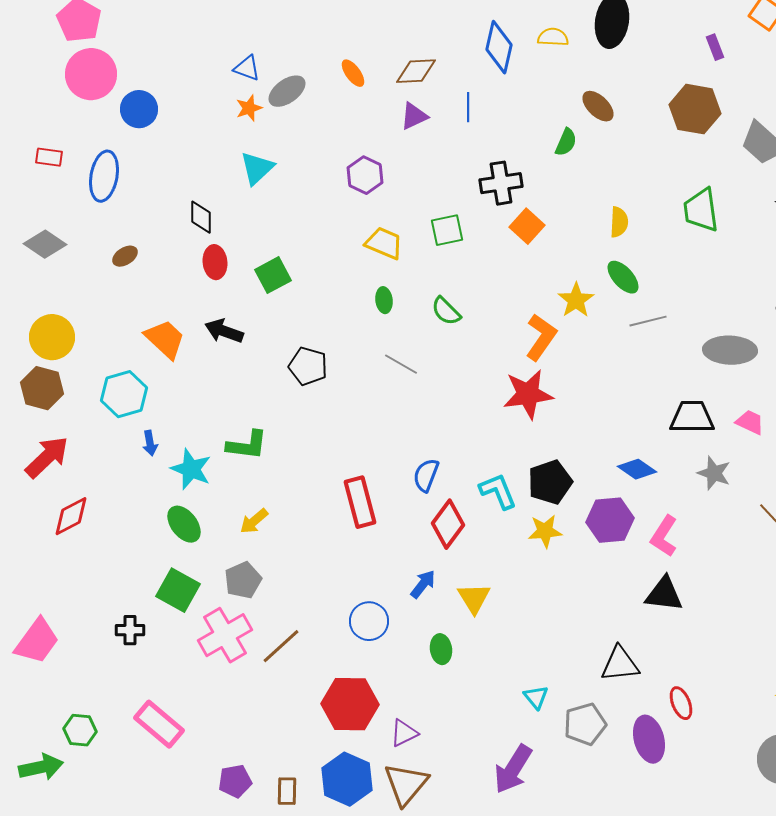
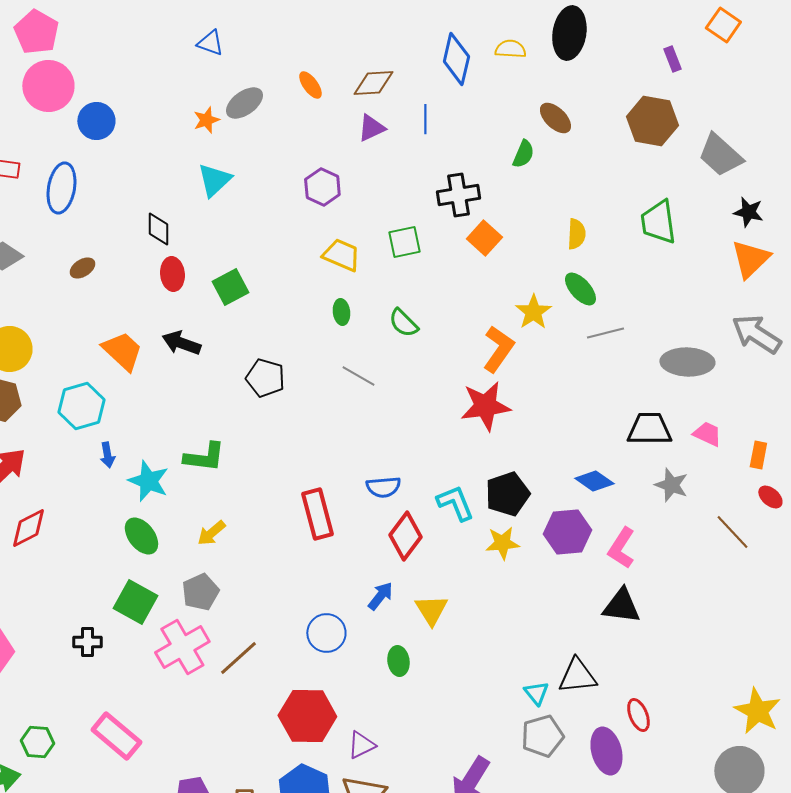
blue triangle: (247, 68) -> (210, 43), moved
blue semicircle: (426, 475) -> (383, 487), turned -116
cyan triangle: (536, 697) -> (536, 693), moved

